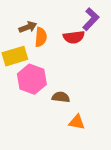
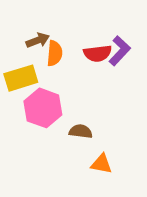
purple L-shape: (91, 19) -> (120, 51), moved

